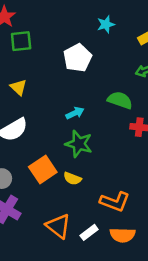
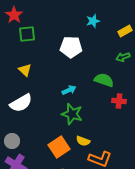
white pentagon: (78, 58) -> (71, 47), turned 30
orange square: (43, 170) -> (59, 147), moved
yellow semicircle: (72, 179) -> (83, 141), moved

